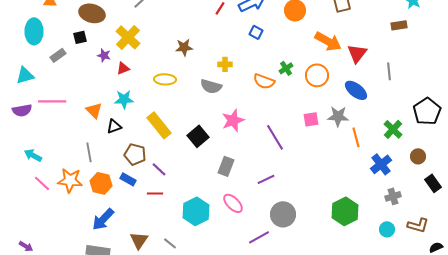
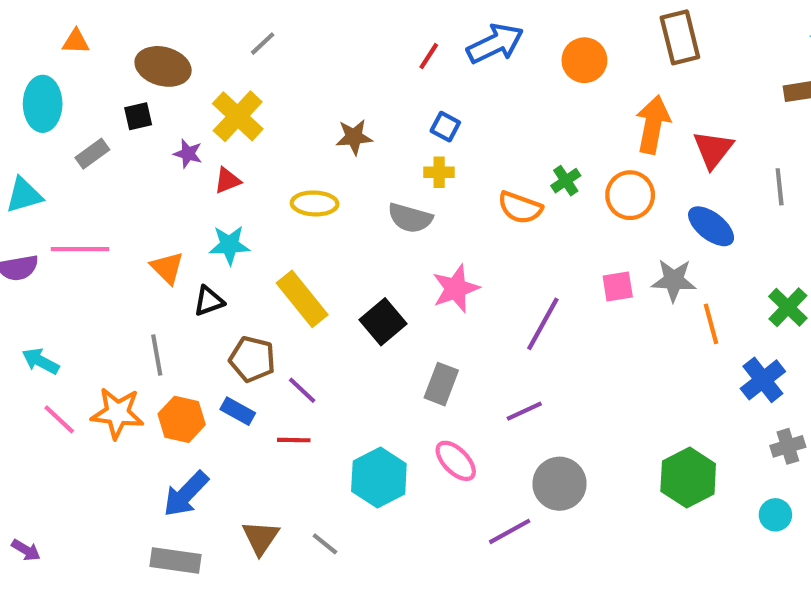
blue square: (256, 32) -> (445, 127), moved
orange arrow: (328, 41) -> (653, 125), turned -108
purple line: (275, 137) -> (543, 324), turned 60

